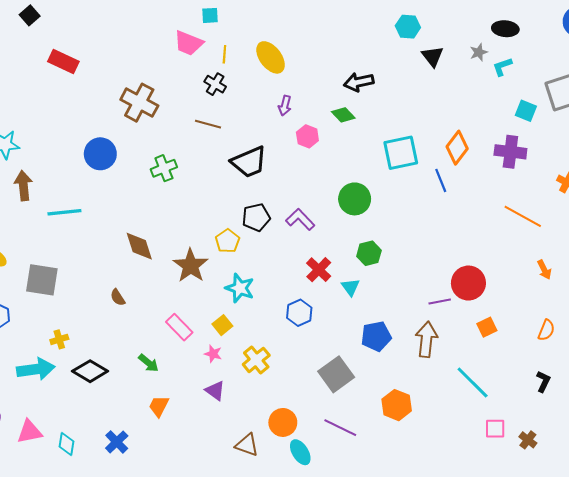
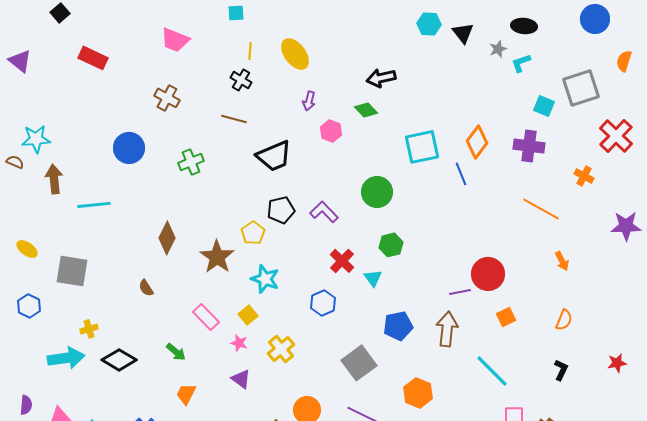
pink trapezoid: (188, 43) -> (175, 40), moved
black triangle: (433, 56) -> (463, 33), moved
brown cross: (139, 103) -> (167, 98), size x0.7
brown diamond: (139, 246) -> (167, 238), turned 44

